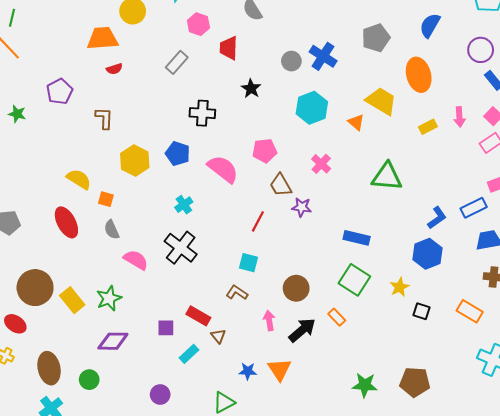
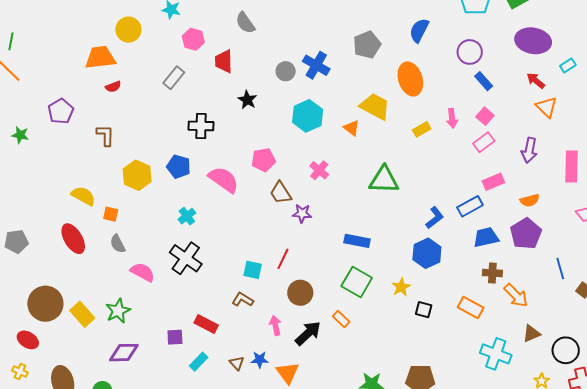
red line: (258, 221) -> (283, 259), moved
brown triangle: (218, 336) -> (237, 363), moved
blue star: (248, 371) -> (260, 360), moved

